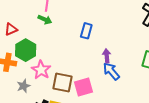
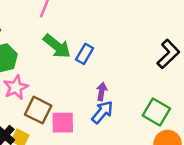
green arrow: (45, 20) -> (57, 46), moved, size x1.6
blue arrow: (111, 71) -> (102, 112), turned 66

